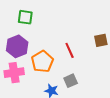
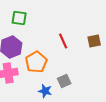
red line: (70, 50) -> (63, 41), moved

